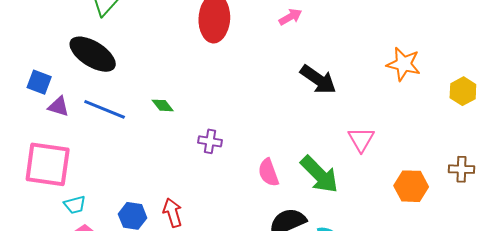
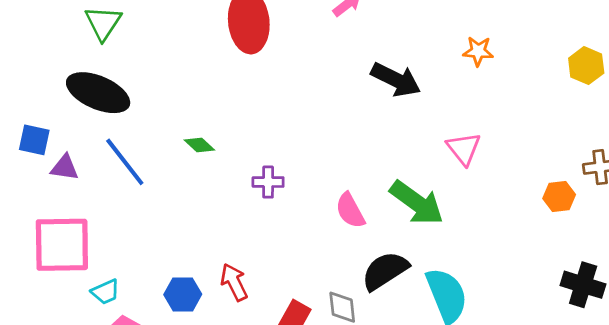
orange star: (403, 64) -> (478, 51), moved, size x0.7
blue line: (105, 109) -> (125, 162), turned 39
orange hexagon: (411, 186) -> (559, 197), moved, size x0.7

